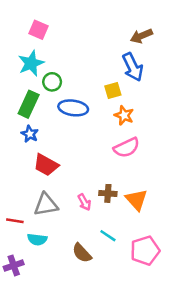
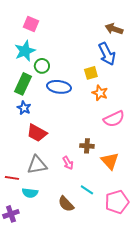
brown arrow: (141, 36) -> (114, 29), turned 42
pink semicircle: (126, 148) -> (114, 119), moved
brown cross: (108, 193) -> (87, 146), moved

